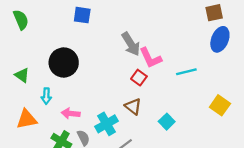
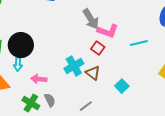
pink L-shape: (150, 58) -> (108, 31), turned -45
black circle: (64, 63) -> (21, 45), moved
cyan cross: (106, 124) -> (74, 66), moved

